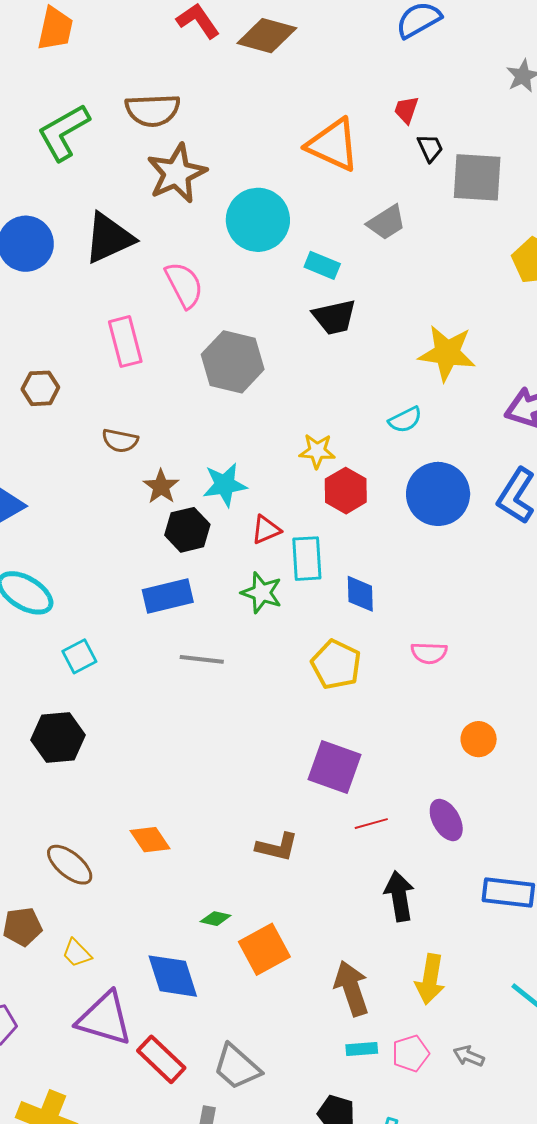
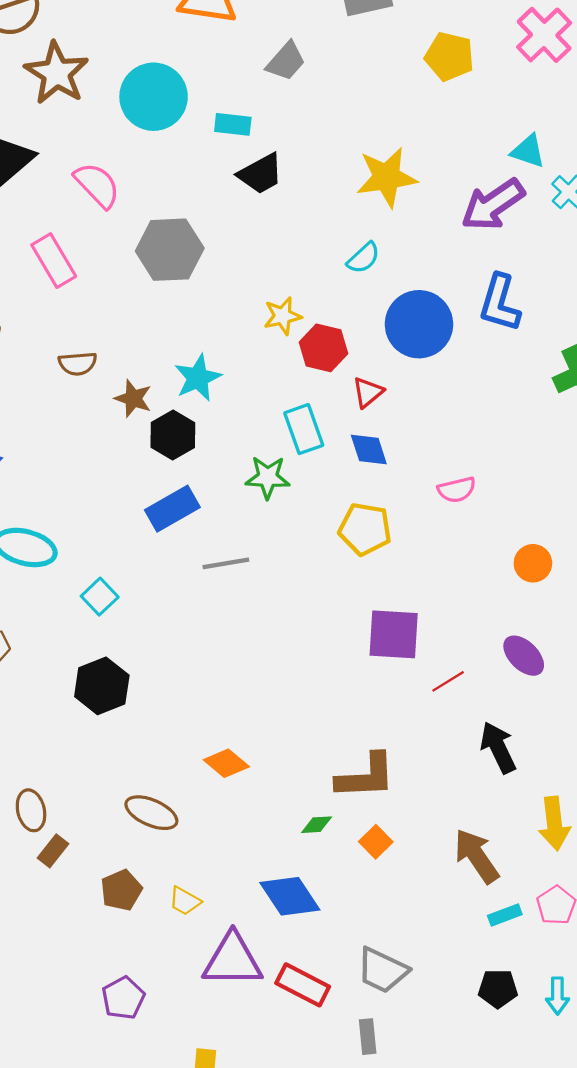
red triangle: (266, 530) -> (368, 392), moved
brown L-shape: (277, 847) -> (366, 776), moved, size x1.4
orange square: (264, 949) -> (376, 842), size x0.6

